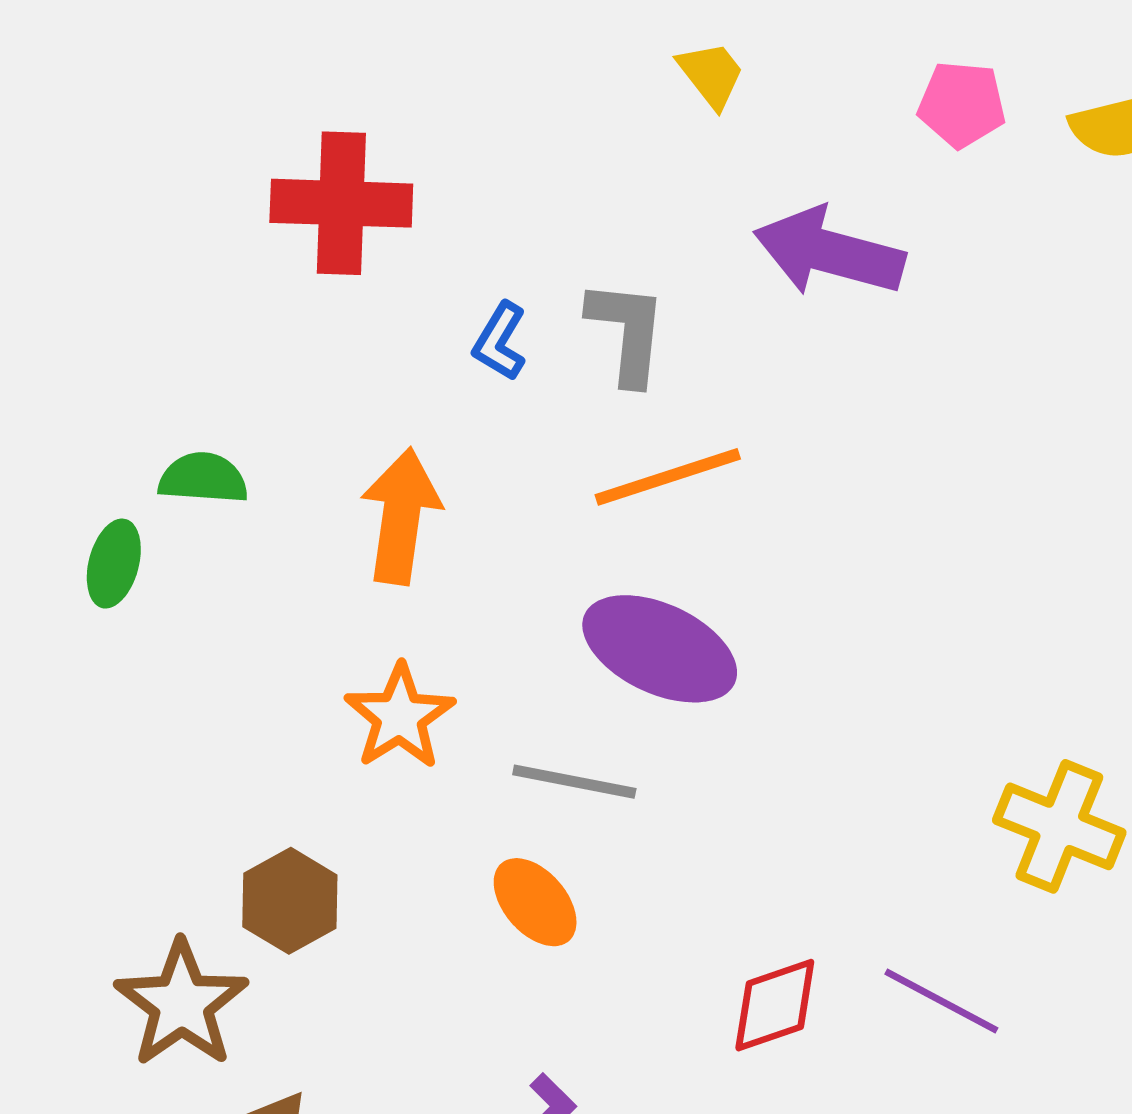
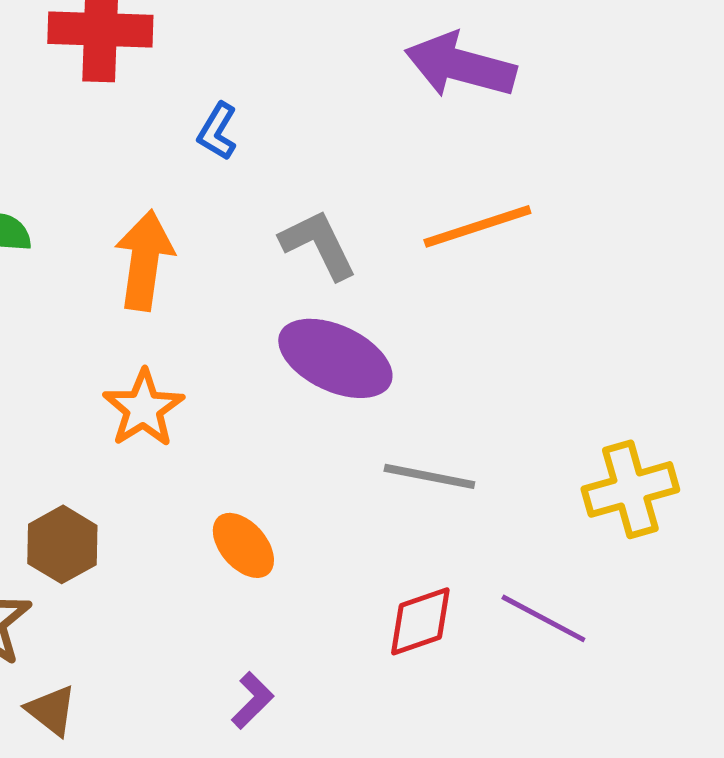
gray L-shape: (627, 332) -> (318, 244), moved, turned -32
orange line: (668, 477) -> (477, 226), moved
gray line: (574, 782) -> (429, 476), moved
yellow cross: (1059, 826) -> (630, 489), turned -38

